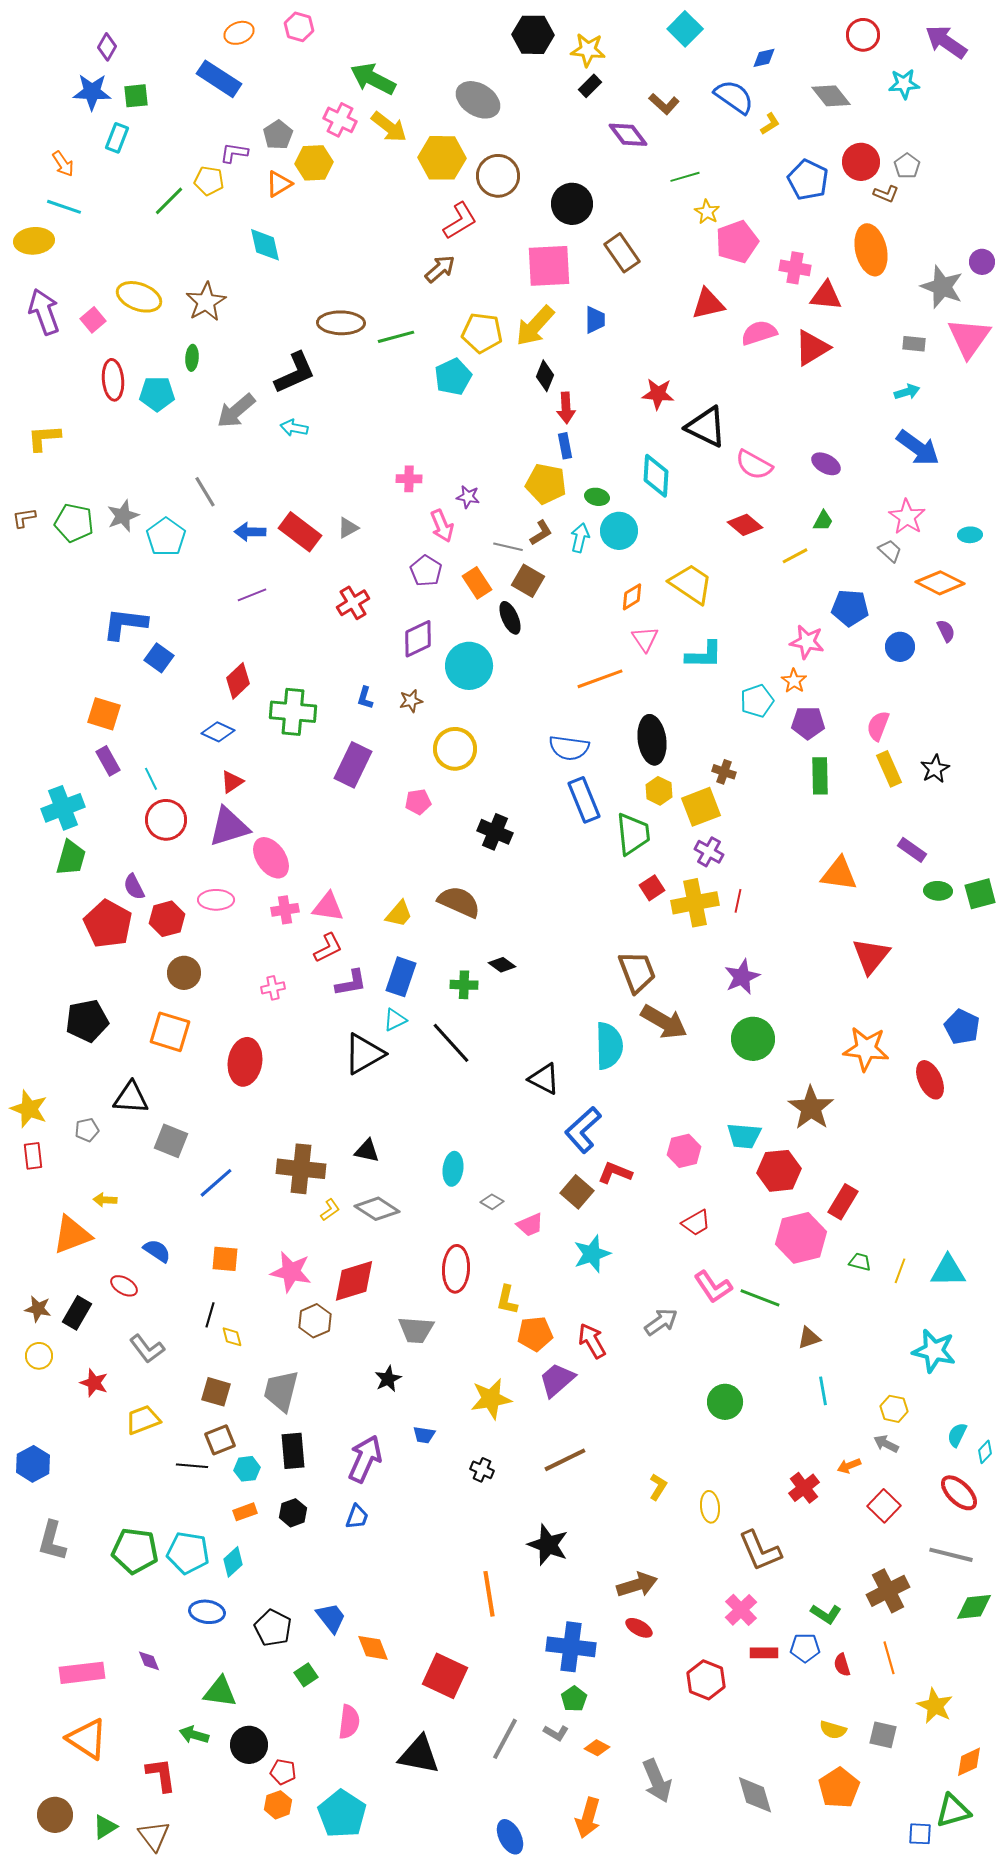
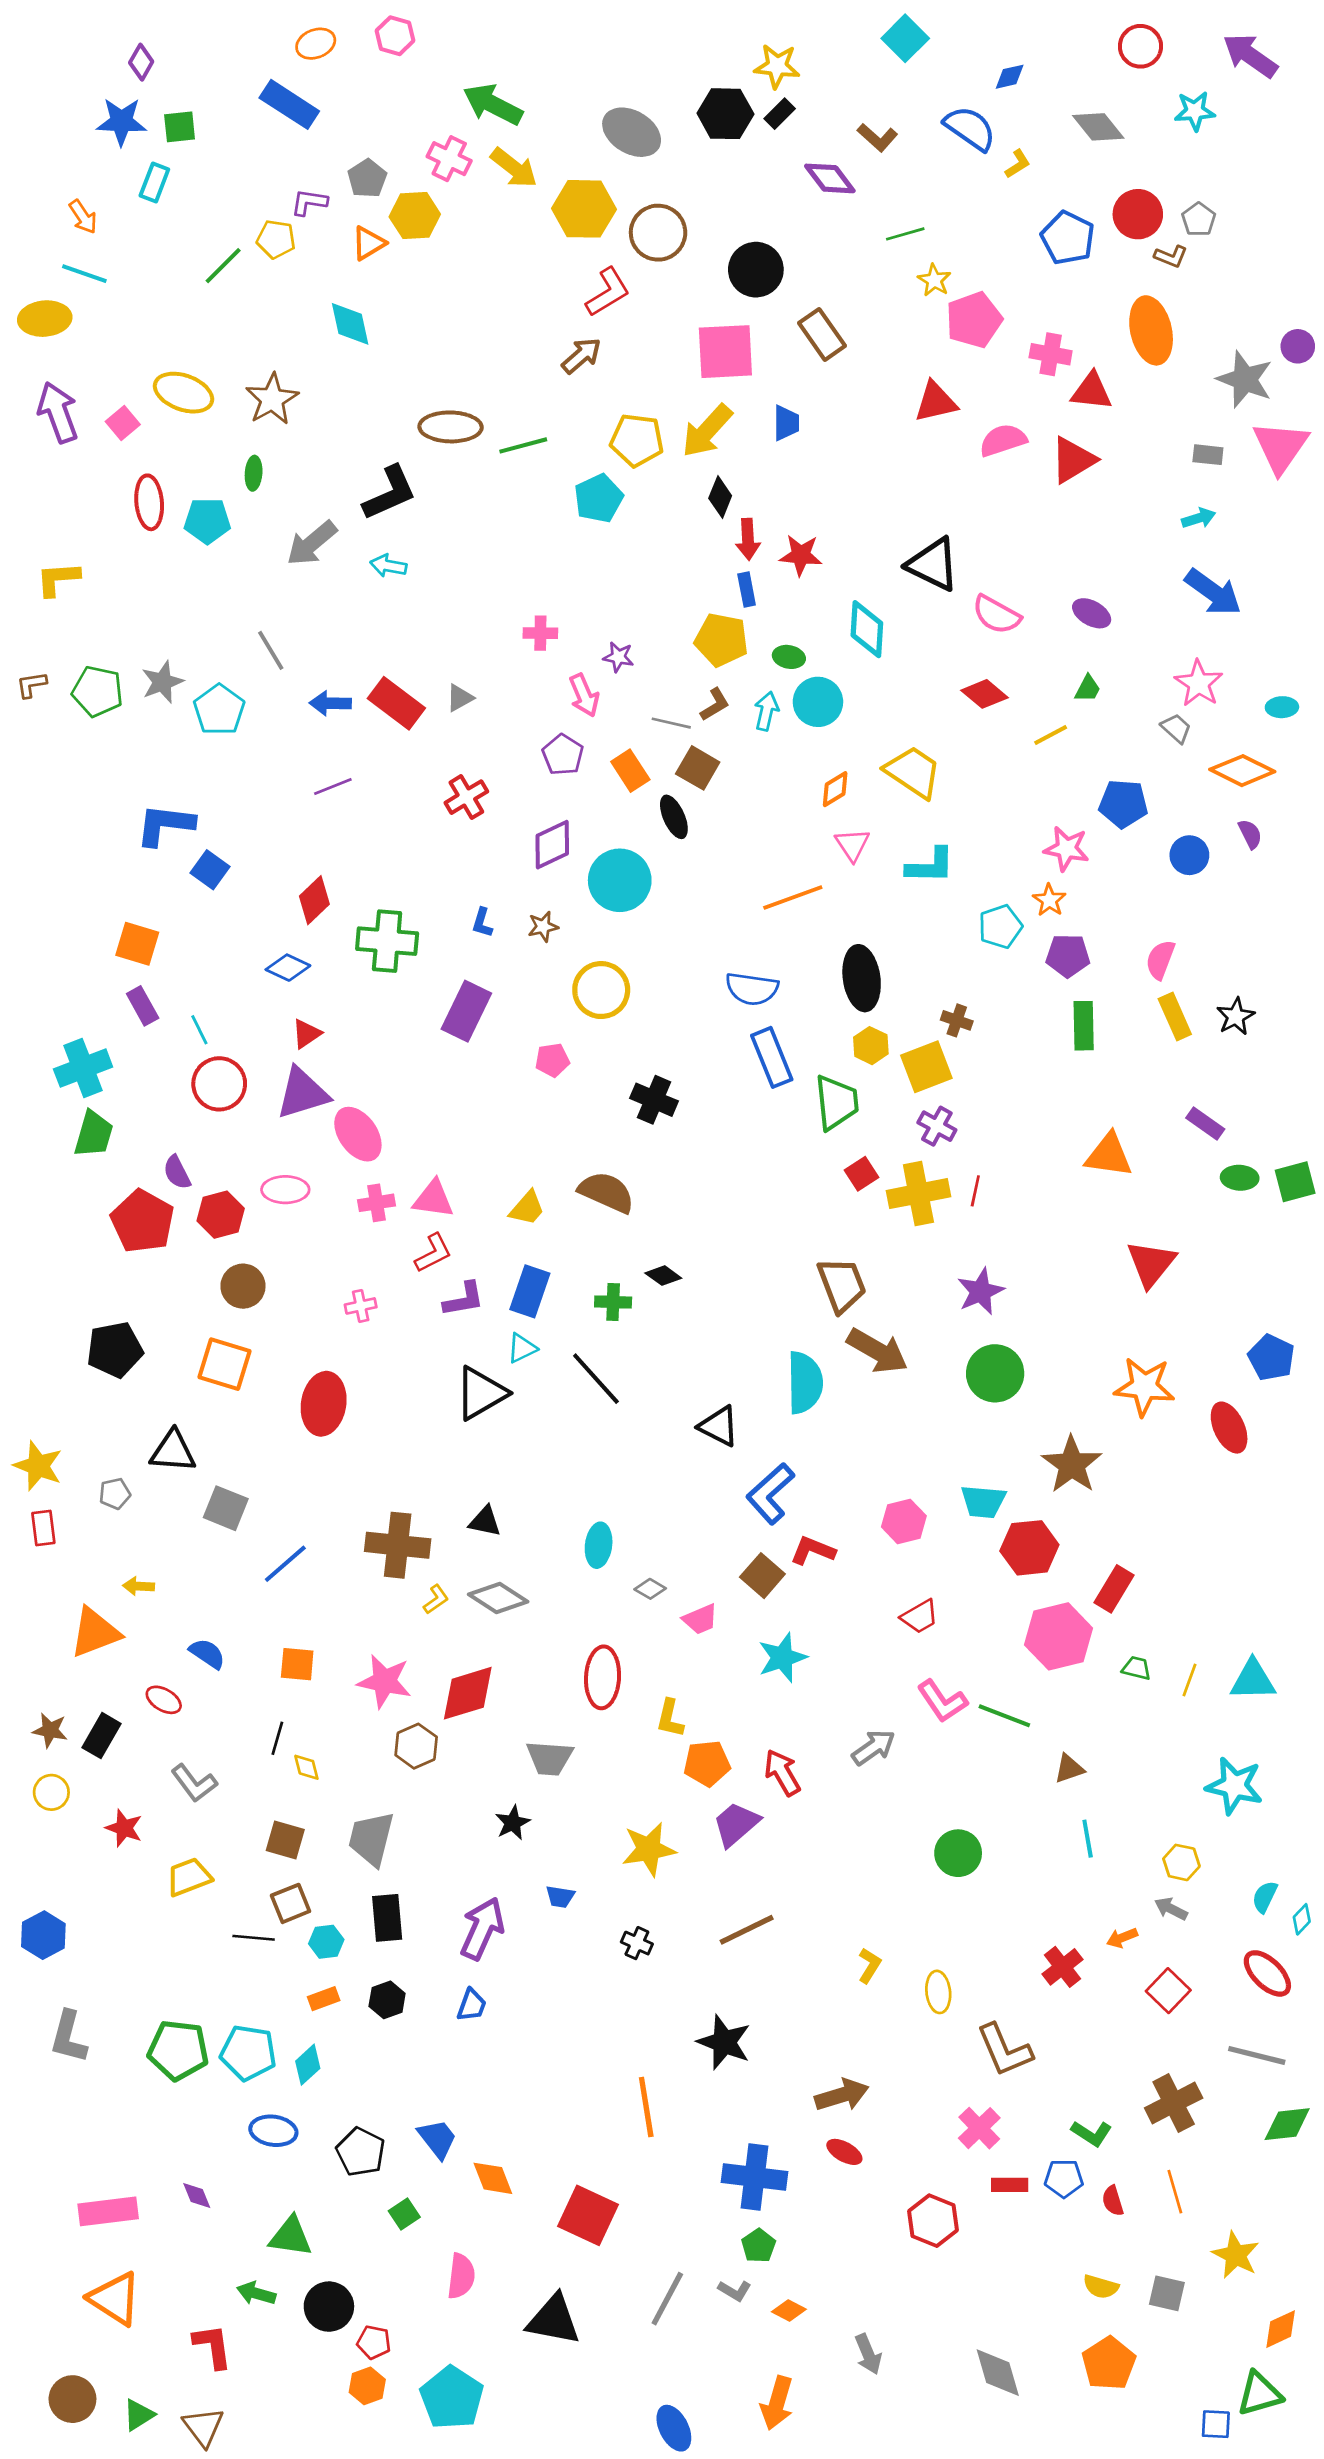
black hexagon: (533, 35) -> (725, 114), moved
red star: (658, 394) -> (801, 555), moved
gray arrow: (657, 1781) -> (868, 2354), size x0.7

